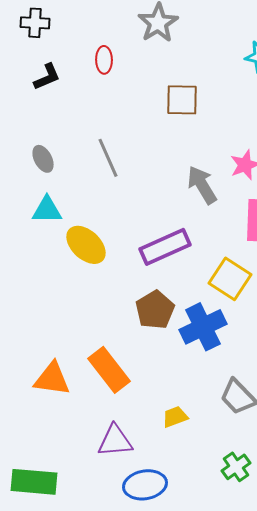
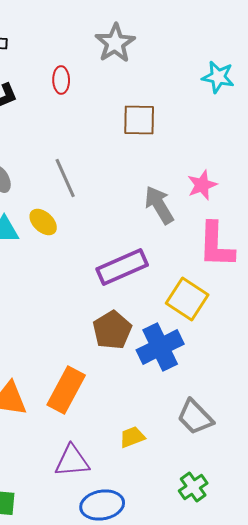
yellow ellipse: (86, 245) -> (43, 222), moved, size x0.7
orange rectangle: (109, 370) -> (66, 390), turned 66

